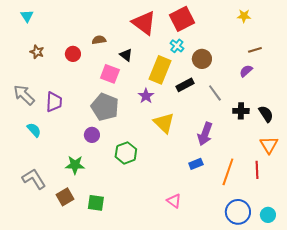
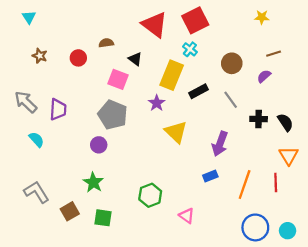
brown circle: (202, 59) -> (232, 63), moved
green hexagon: (126, 153) -> (150, 195), moved
green star: (75, 165) -> (93, 182), moved, turned 30

